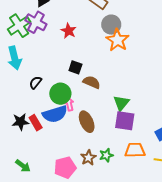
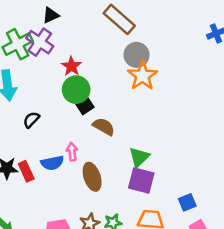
red star: (69, 31) -> (71, 66), moved
black square: (75, 67) -> (85, 105), turned 32
green circle: (60, 94) -> (76, 90), moved
blue semicircle: (55, 114) -> (52, 163), size x0.7

